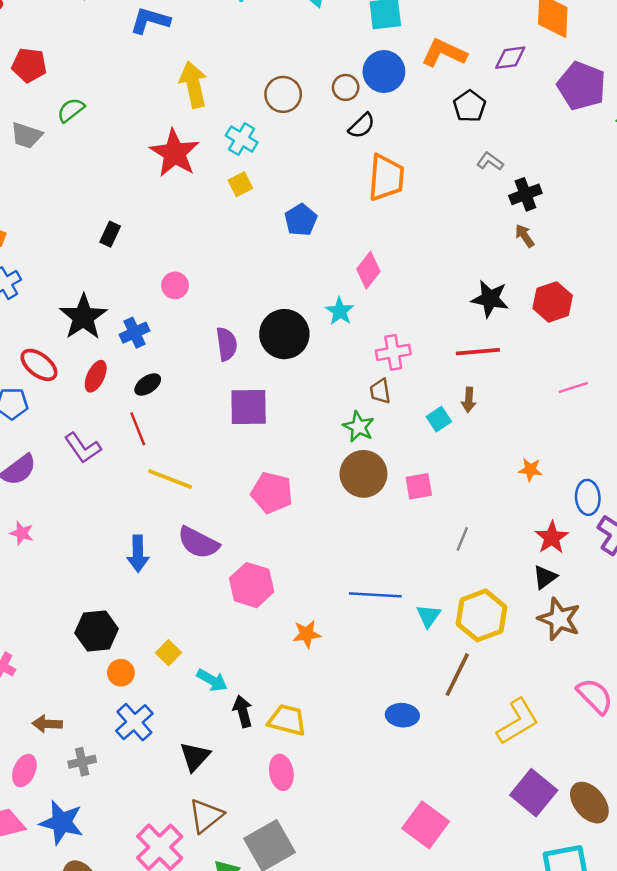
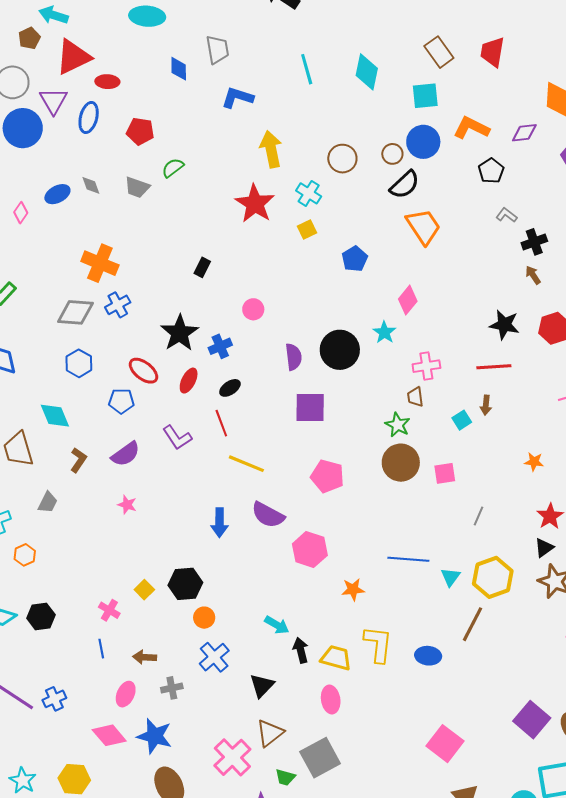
black semicircle: (362, 126) -> (405, 185), size x1.4
orange trapezoid: (386, 178) -> (423, 227), turned -39
yellow square: (169, 653) -> (144, 590), moved
yellow L-shape: (518, 722) -> (378, 644), moved, turned -54

